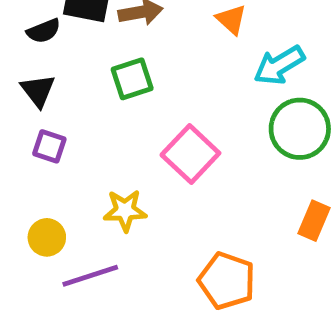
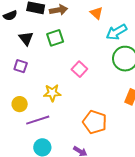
black semicircle: (44, 31) -> (10, 15), moved
black triangle: (38, 91) -> (26, 38), moved
pink square: (190, 154) -> (79, 69), size x0.7

